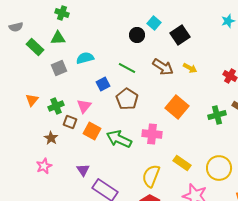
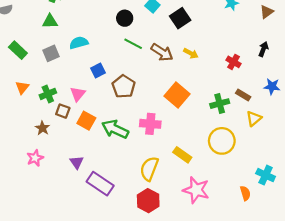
black circle: (137, 35) -> (125, 18), moved
green rectangle: (35, 47) -> (18, 50), moved
green line: (127, 68) -> (133, 44), moved
yellow circle: (219, 168) -> (222, 141), moved

